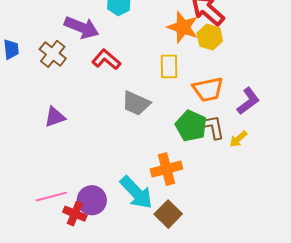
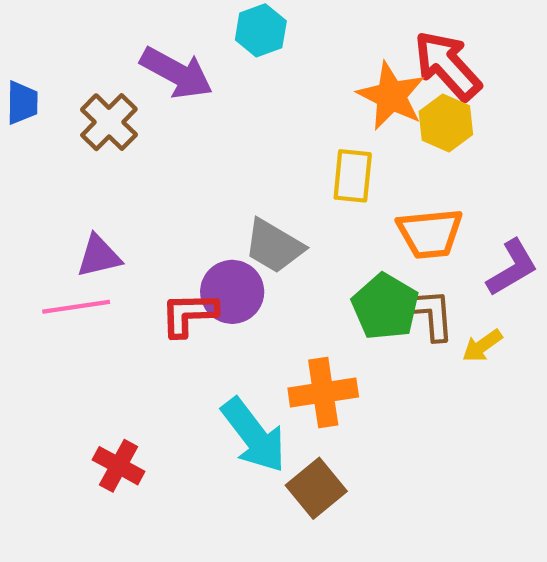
red L-shape: (106, 60) -> (189, 314), moved, turned -48
pink line: (51, 197) -> (76, 307), moved
purple circle: (92, 200) -> (232, 292), moved

